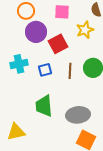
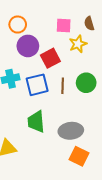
pink square: (62, 12) -> (64, 26), moved
blue square: (45, 70) -> (37, 85), size x1.6

